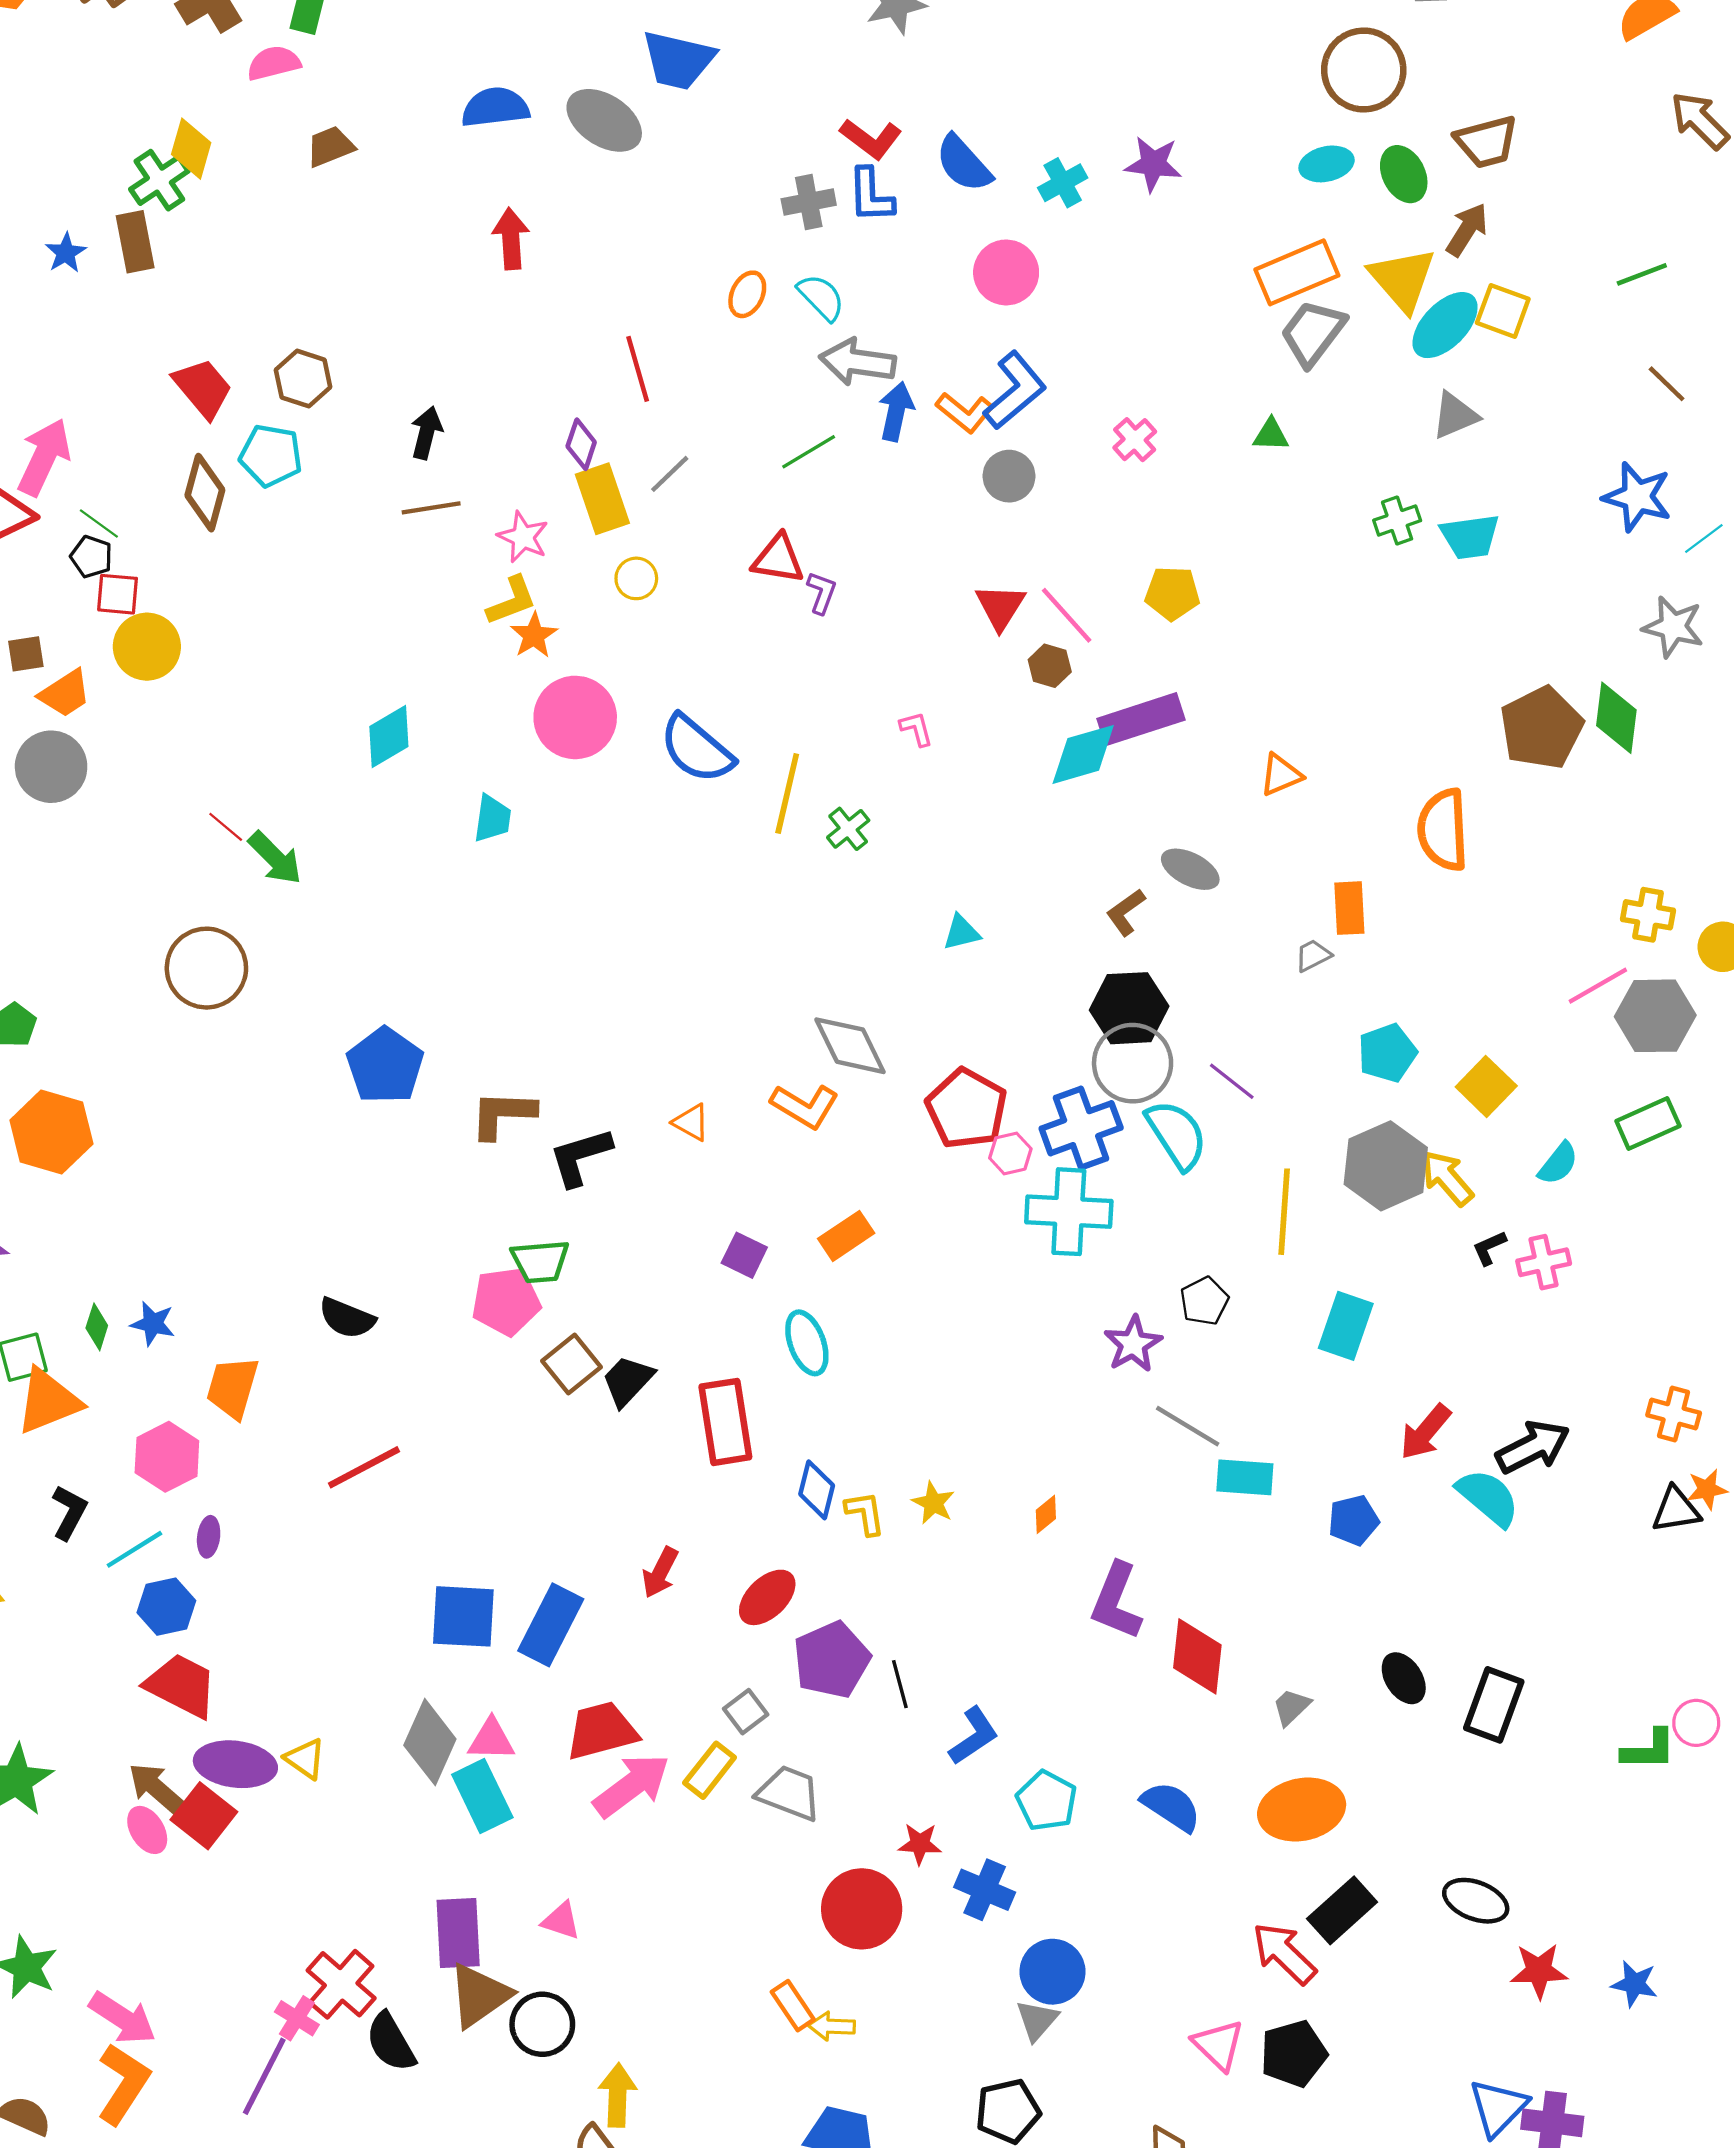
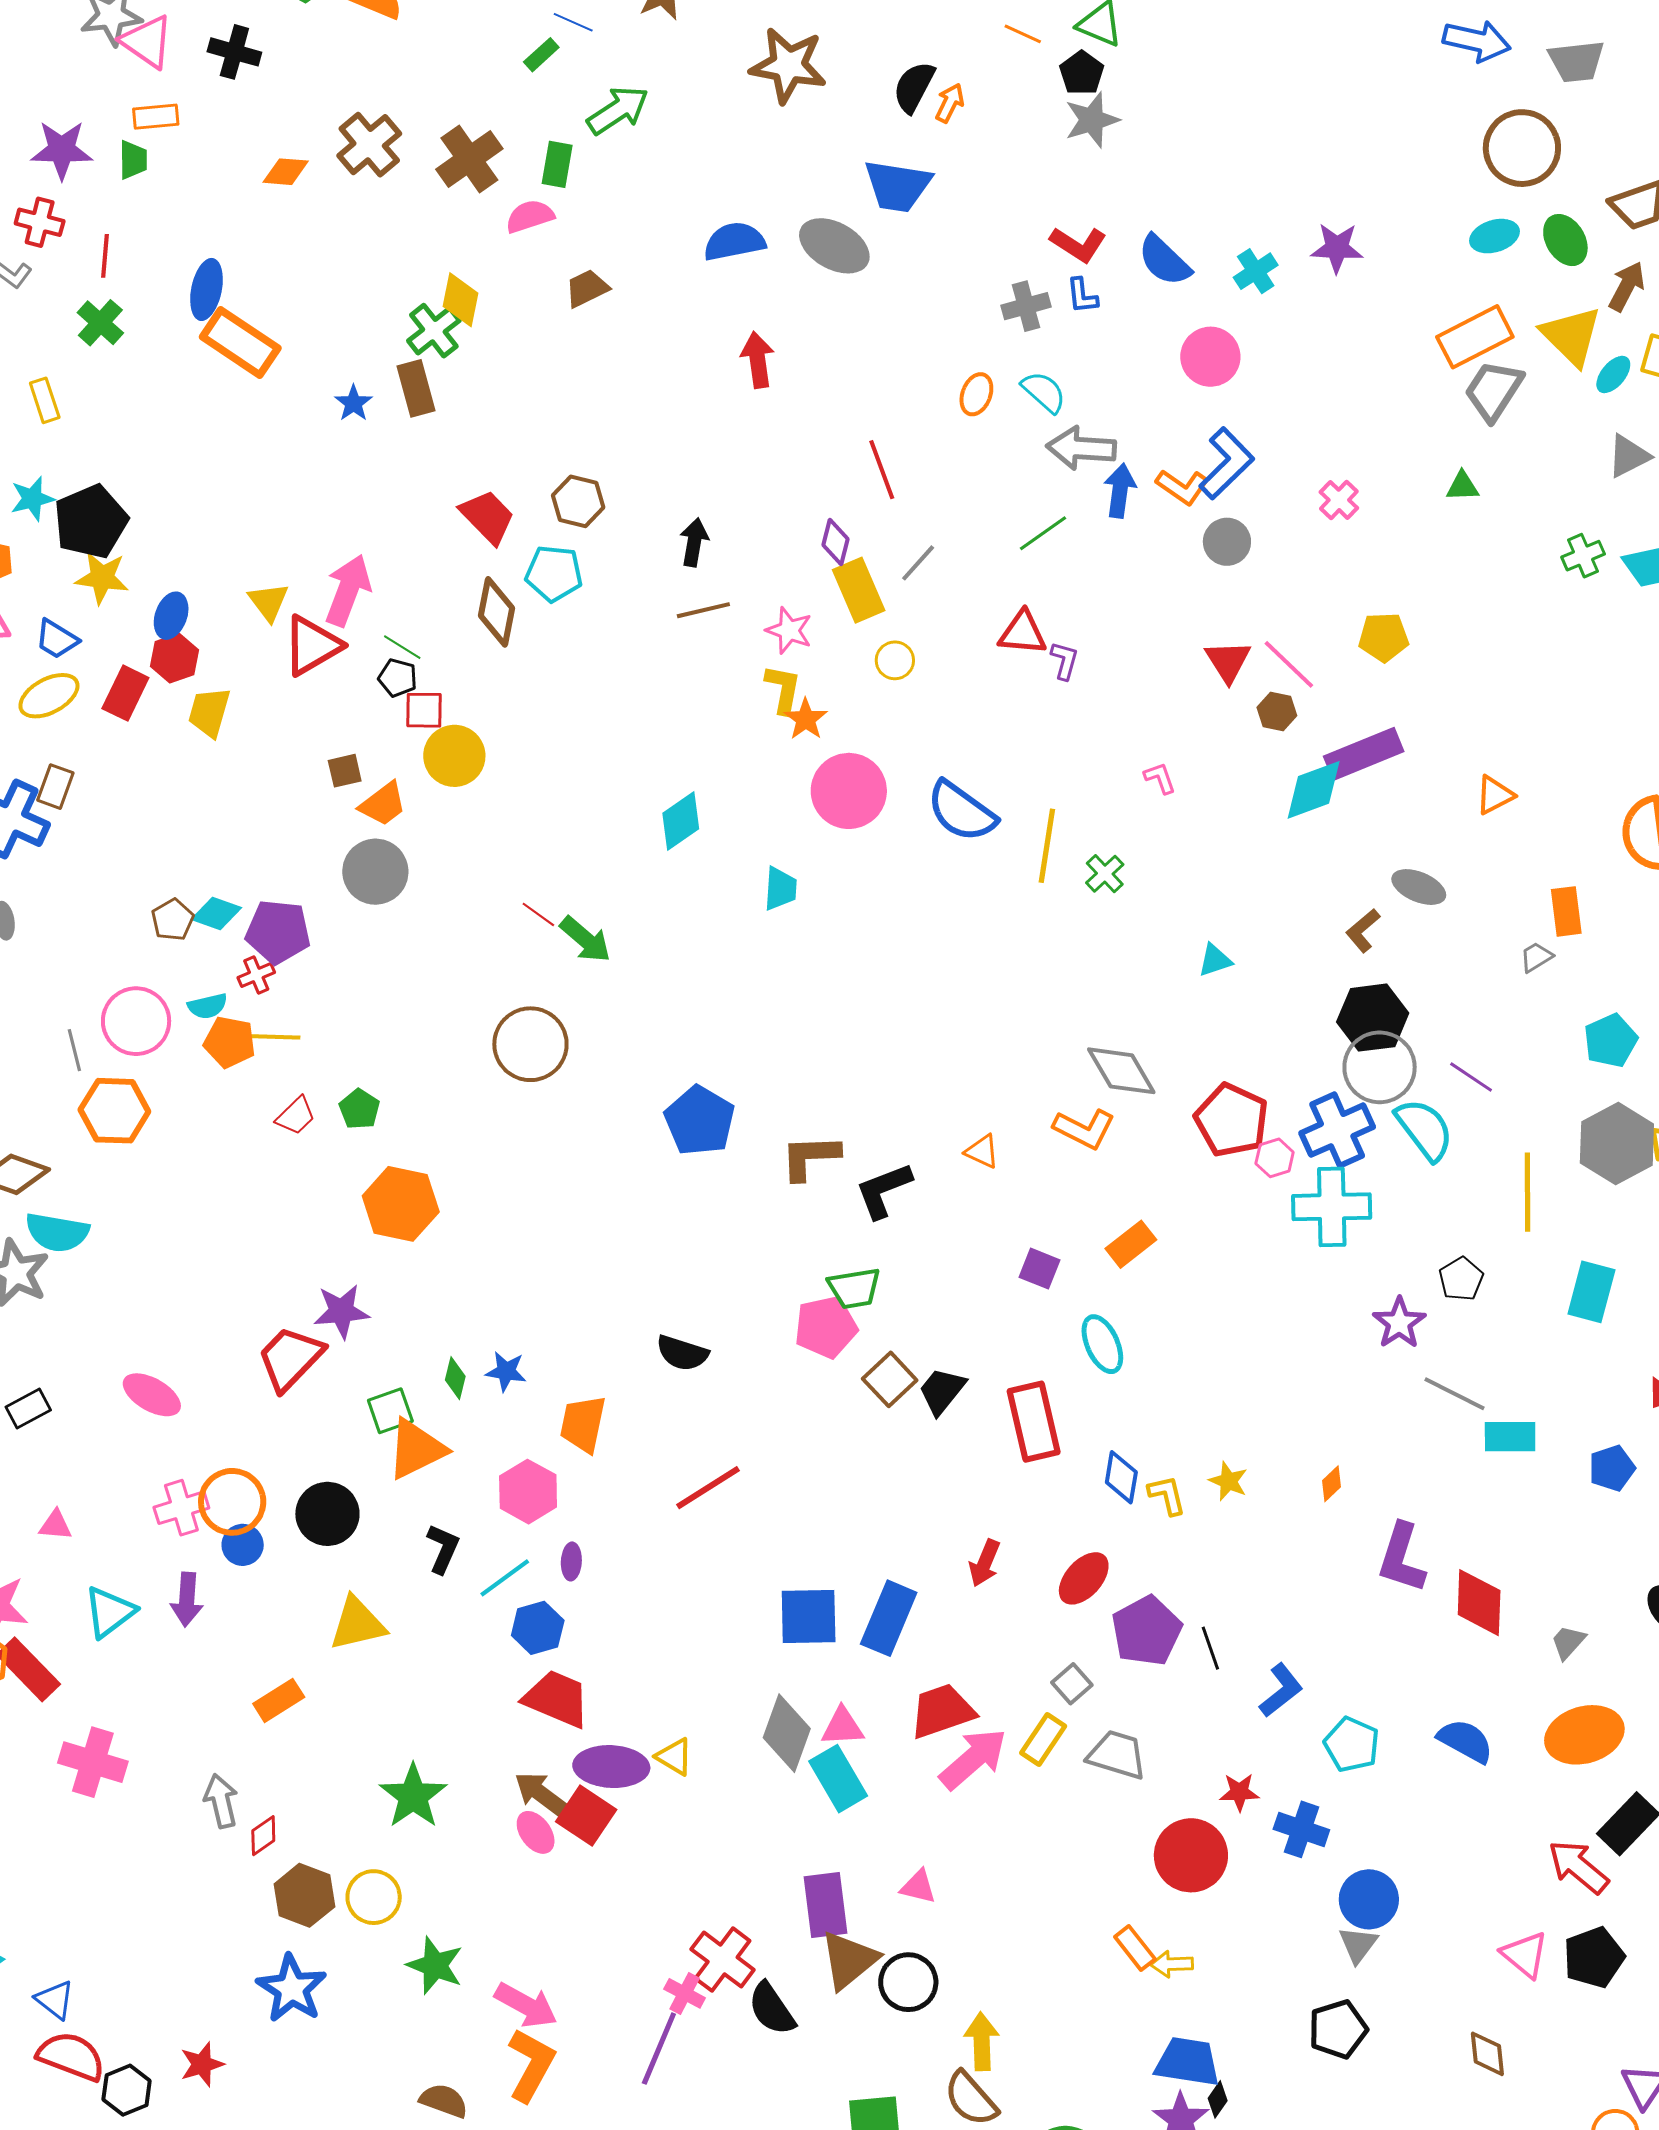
blue L-shape: (871, 195) -> (1082, 296), size x0.7
cyan ellipse: (1445, 325) -> (1613, 374), size x0.6
yellow L-shape: (512, 601) -> (783, 689), turned -54

